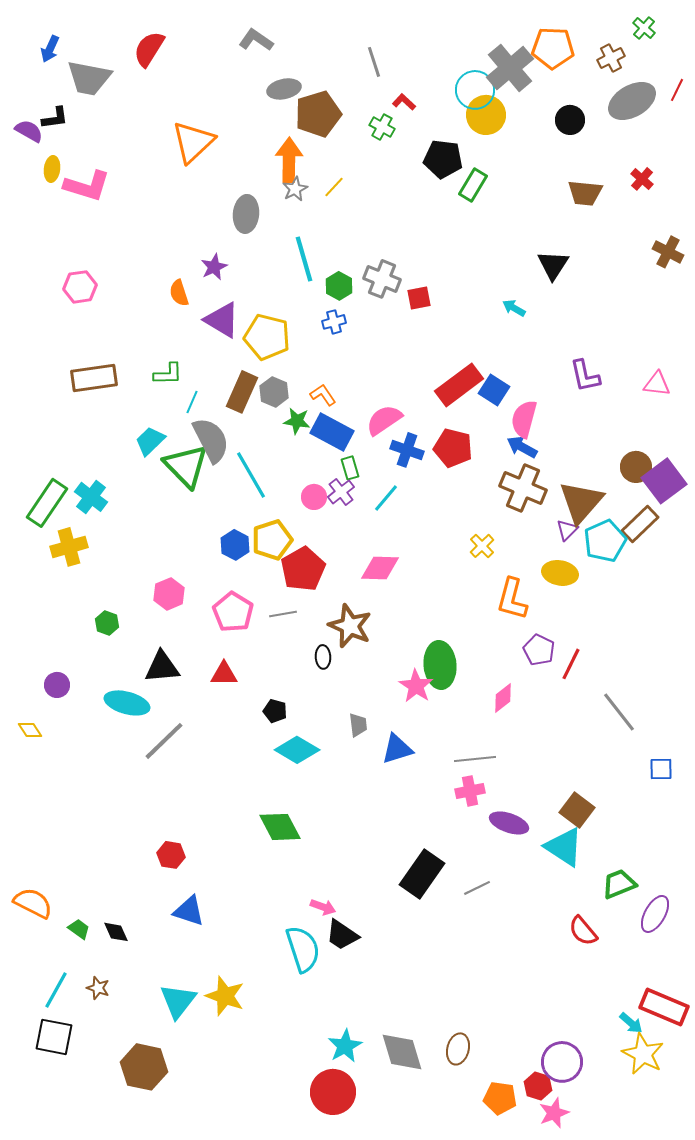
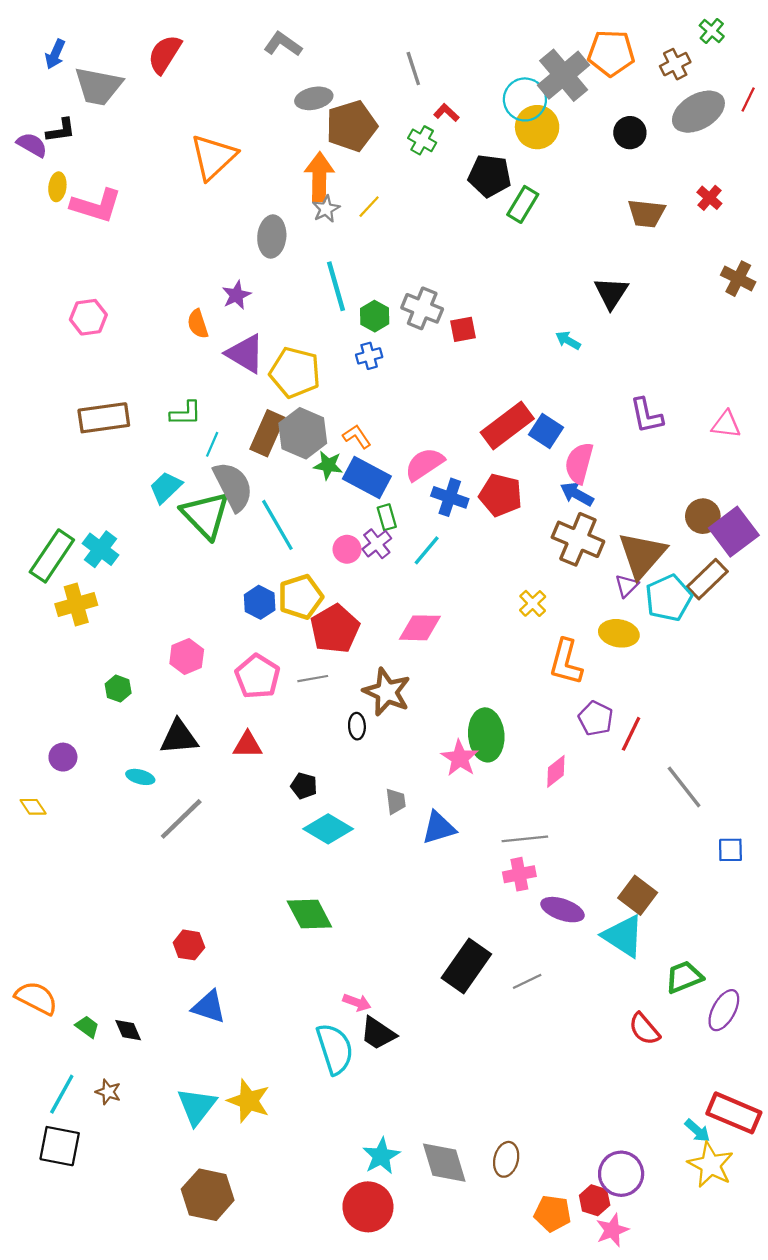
gray hexagon: (274, 392) -> (303, 433), size x1.5
cyan ellipse: (127, 703) -> (140, 777), size x0.6
brown hexagon: (144, 1067) -> (208, 1195), moved

